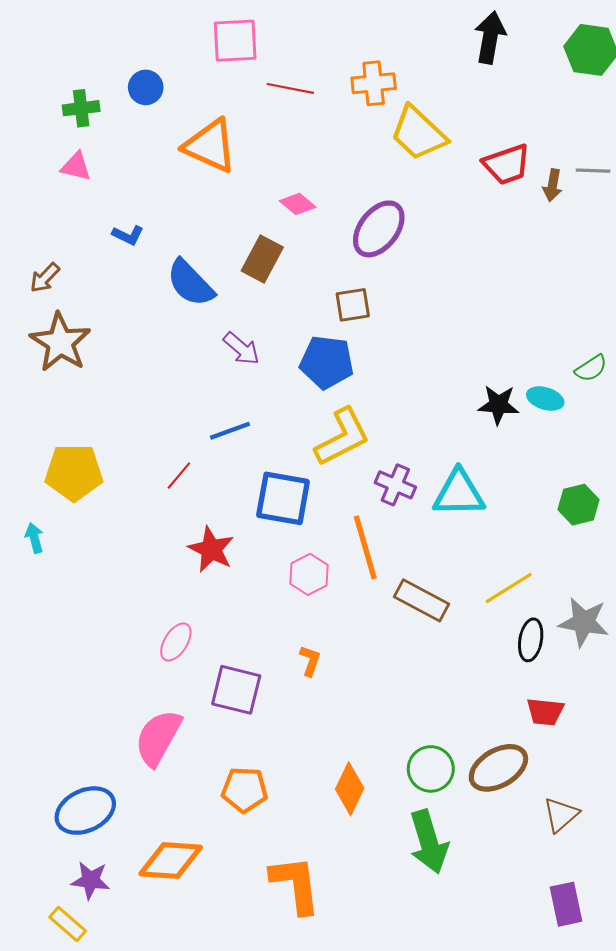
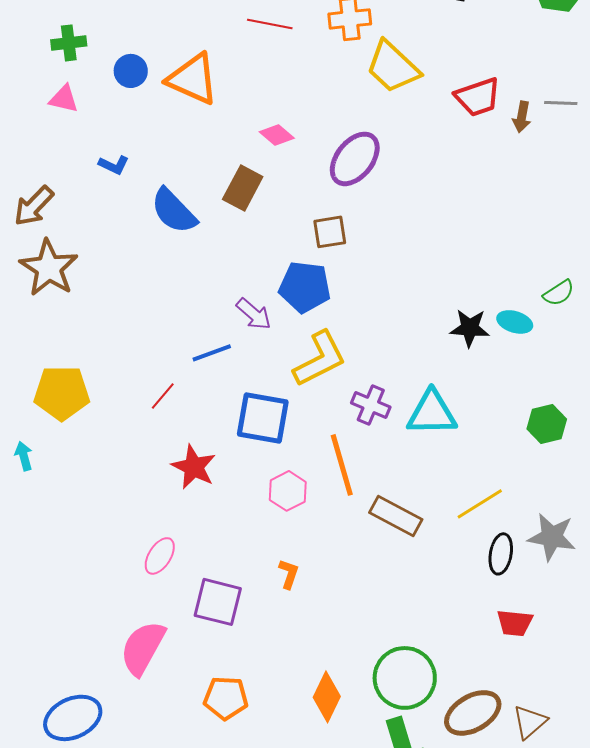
blue circle: (146, 87) -> (131, 71), moved
brown arrow: (45, 278) -> (34, 206), size x1.4
purple arrow: (241, 349) -> (254, 314), moved
brown ellipse: (498, 768) -> (473, 713), moved
green circle: (431, 769) -> (405, 678), size x1.4

